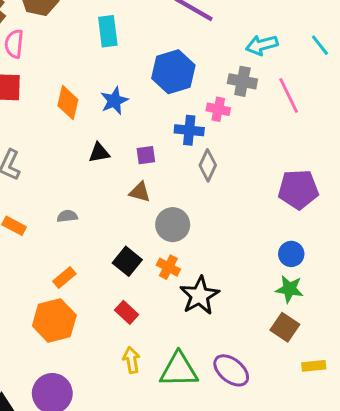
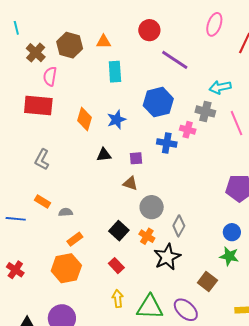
gray diamond: (208, 165) -> (179, 226), moved
gray semicircle: (67, 216) -> (66, 212), moved
brown square: (285, 327) -> (207, 281), moved

